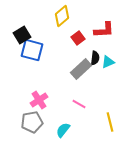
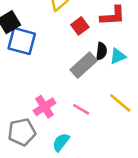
pink cross: (39, 100) -> (45, 107), moved
yellow line: (110, 122) -> (120, 103), moved, turned -36

